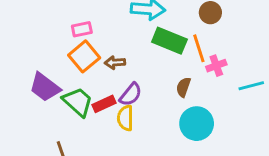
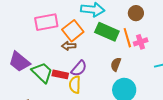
pink rectangle: (82, 29) -> (46, 22), size x1.6
orange square: (84, 56) -> (73, 31), moved
pink cross: (216, 66) -> (141, 42), moved
red rectangle: (104, 104) -> (60, 74), turned 35

